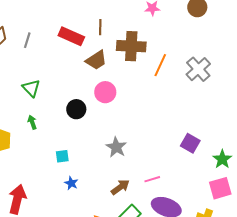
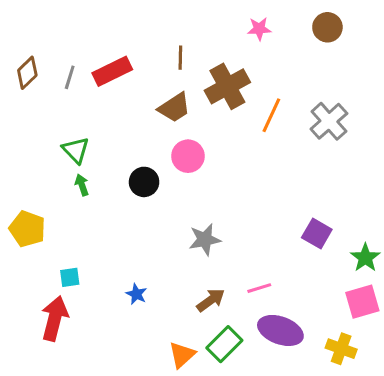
red rectangle: (71, 36) -> (112, 71), moved, turned -50
brown cross: (131, 46) -> (227, 86), turned -32
green arrow: (32, 122) -> (82, 185), moved
gray star: (116, 147) -> (205, 240), turned 30
cyan square: (62, 156) -> (70, 277), moved

